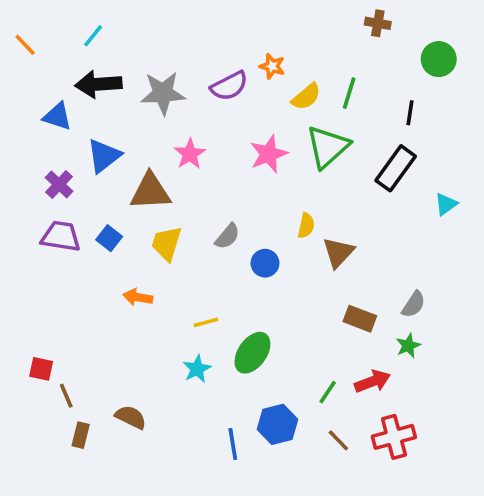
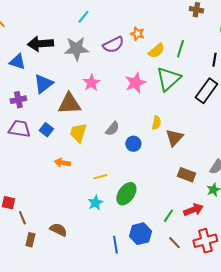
cyan line: (93, 36) -> (83, 17), moved
purple cross: (59, 184) -> (18, 100), turned 35

